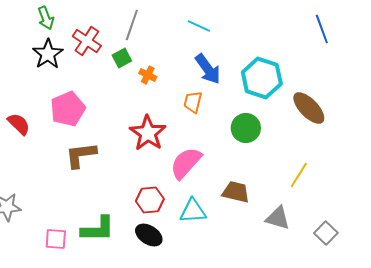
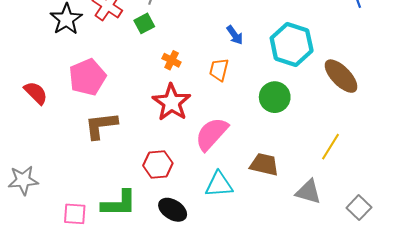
blue arrow: (208, 69) -> (235, 35), size x0.6
orange cross: (148, 75) -> (172, 60), moved
red hexagon: (150, 200) -> (158, 164), moved

